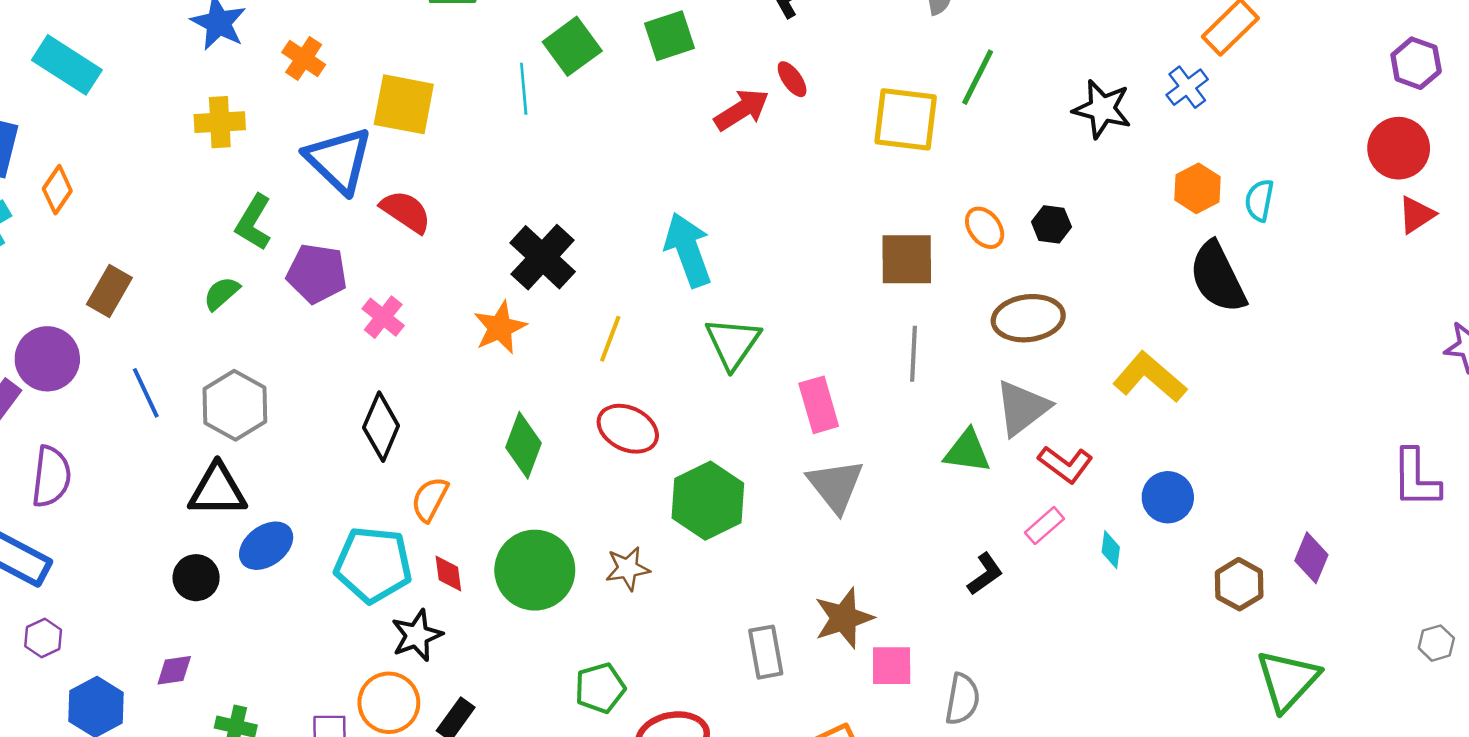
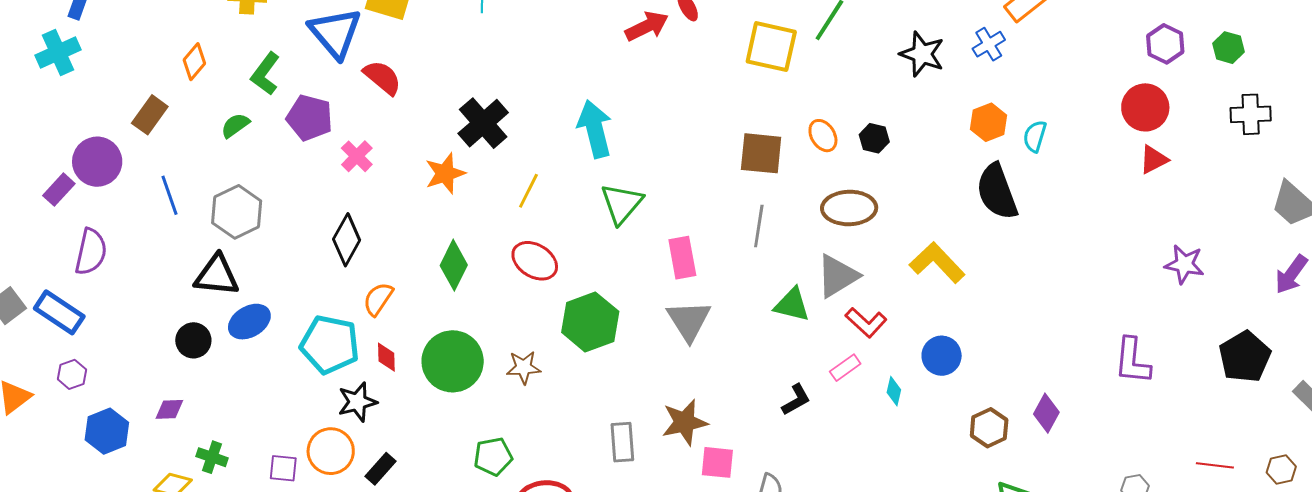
orange diamond: (57, 190) -> (194, 62), moved

